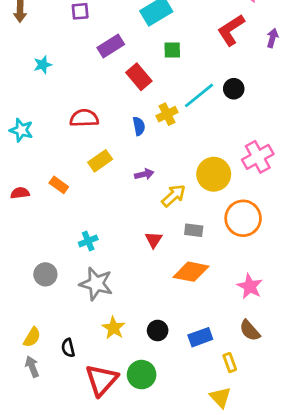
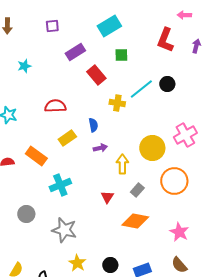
red L-shape: (231, 30) -> (165, 40), turned -35
yellow cross: (167, 114) -> (117, 103), turned 35
blue semicircle: (139, 126) -> (93, 125), moved
orange rectangle: (59, 185) -> (36, 156), size x1.5
yellow arrow: (174, 196) -> (122, 164), turned -48
gray rectangle: (194, 230) -> (137, 190), turned -56
cyan cross: (88, 241) -> (60, 185), moved, size x1.5
gray circle: (45, 274) -> (26, 214), moved

